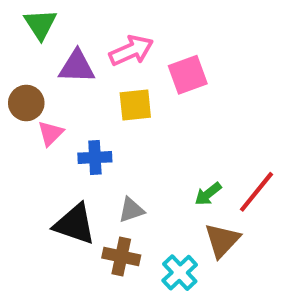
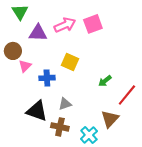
pink square: (188, 75) -> (93, 24), moved
yellow square: (135, 105) -> (70, 62), moved, turned 30
green arrow: (208, 194) -> (105, 81), moved

